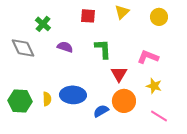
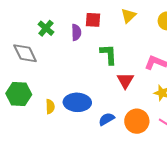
purple semicircle: (65, 47) -> (76, 32), moved, turned 70
green hexagon: (20, 101) -> (19, 94), moved
orange circle: (124, 101) -> (137, 121), moved

